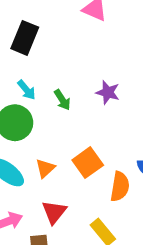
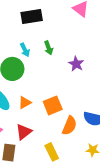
black rectangle: (25, 38) -> (32, 16), turned 45
green arrow: (62, 100) -> (48, 48), moved

